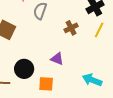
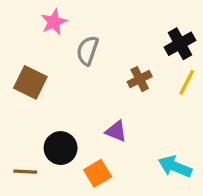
orange square: (46, 84) -> (98, 173), turned -35

